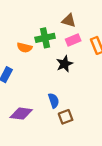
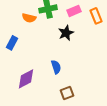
purple diamond: (21, 114) -> (26, 79), turned -35
brown square: (66, 117) -> (67, 93), moved

